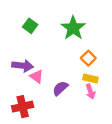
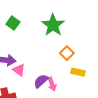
yellow rectangle: (90, 79) -> (78, 72), moved
pink arrow: (90, 92) -> (52, 84), moved

